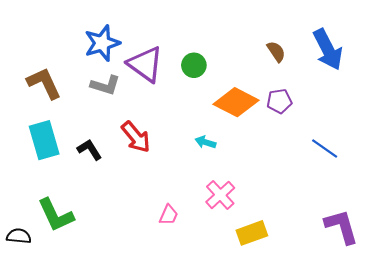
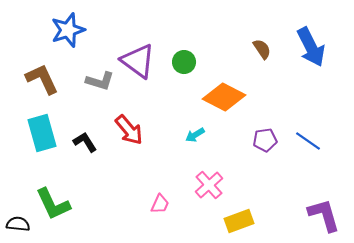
blue star: (102, 43) -> (68, 30), moved
purple pentagon: (279, 101) -> (265, 140), moved
cyan arrow: (205, 142) -> (195, 135), turned -48

